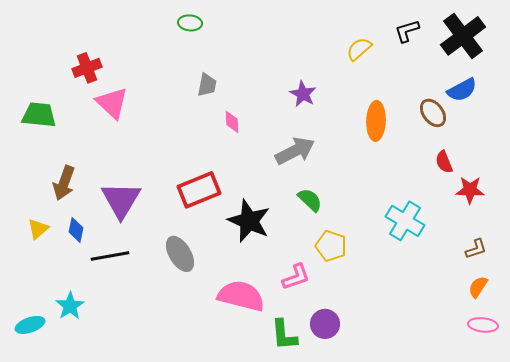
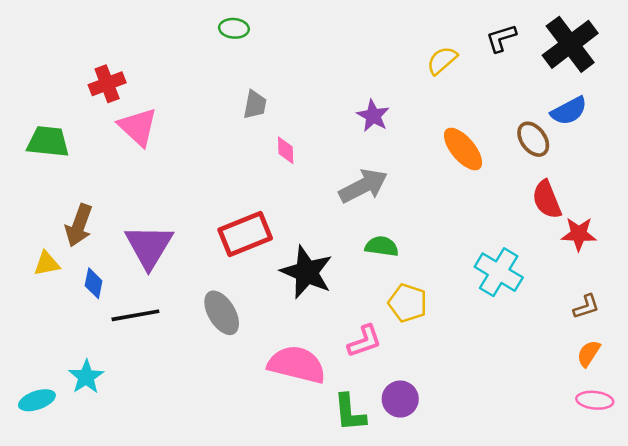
orange ellipse: (376, 121) -> (463, 149), turned -42
red semicircle: (444, 162) -> (547, 200), size x1.4
green semicircle: (310, 200) -> (382, 246), turned -36
yellow triangle: (38, 229) -> (47, 264), moved, turned 30

